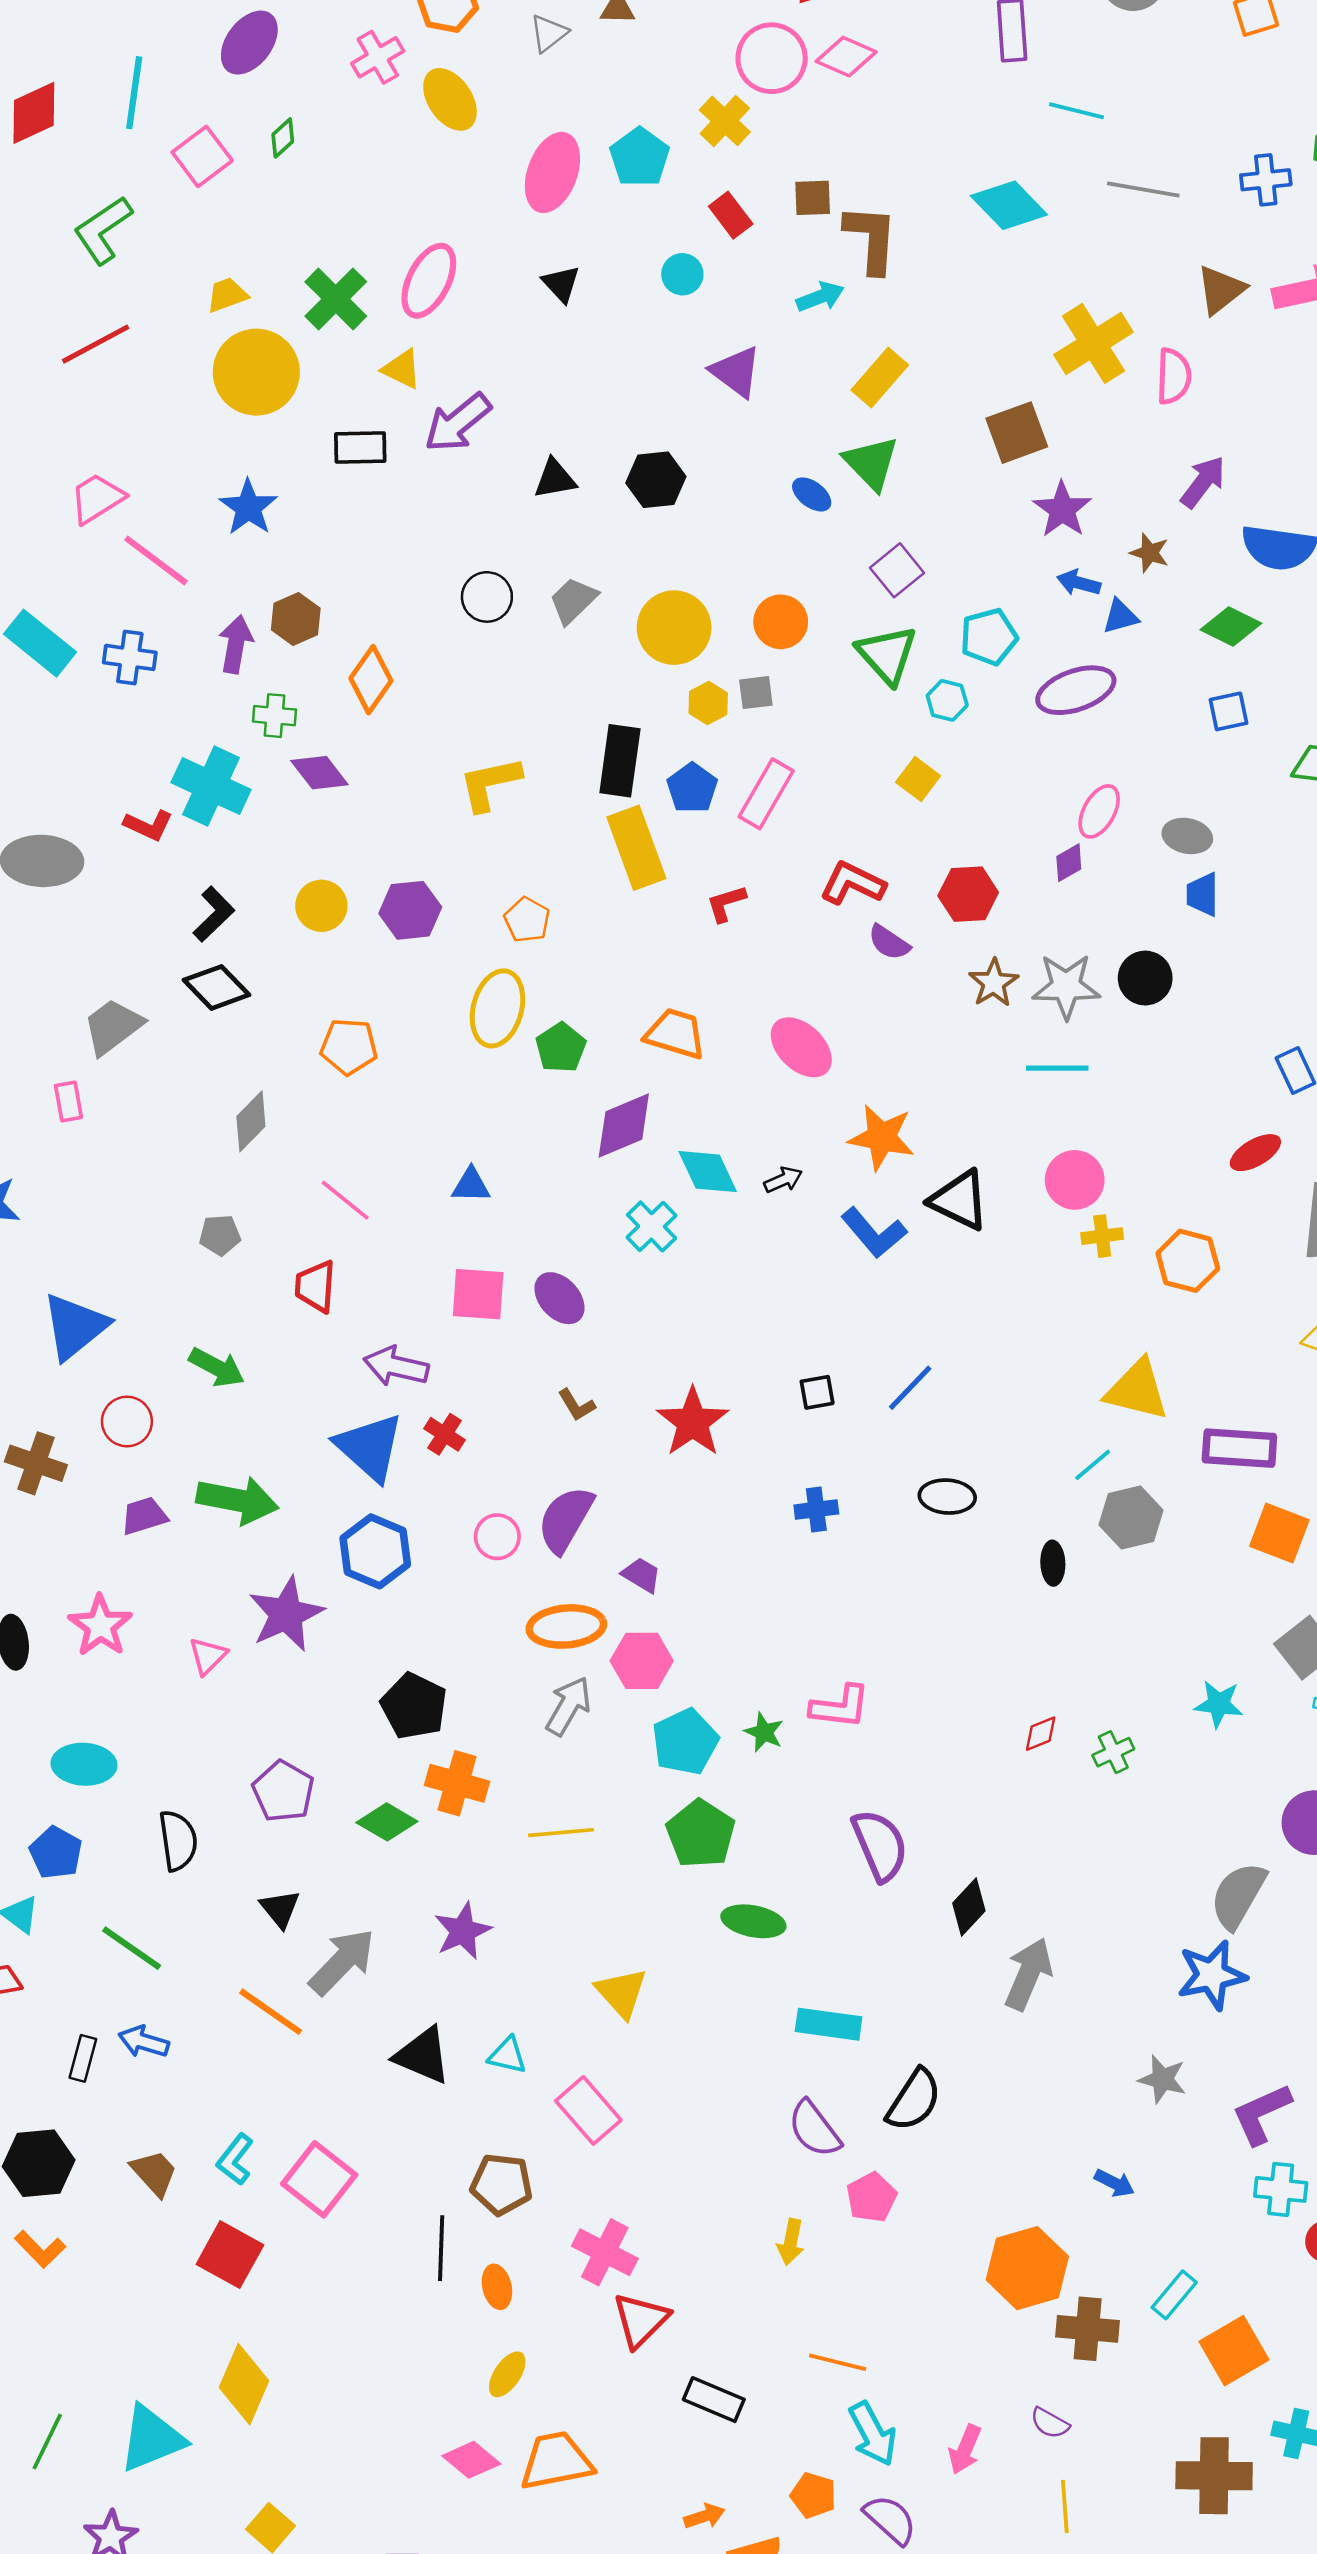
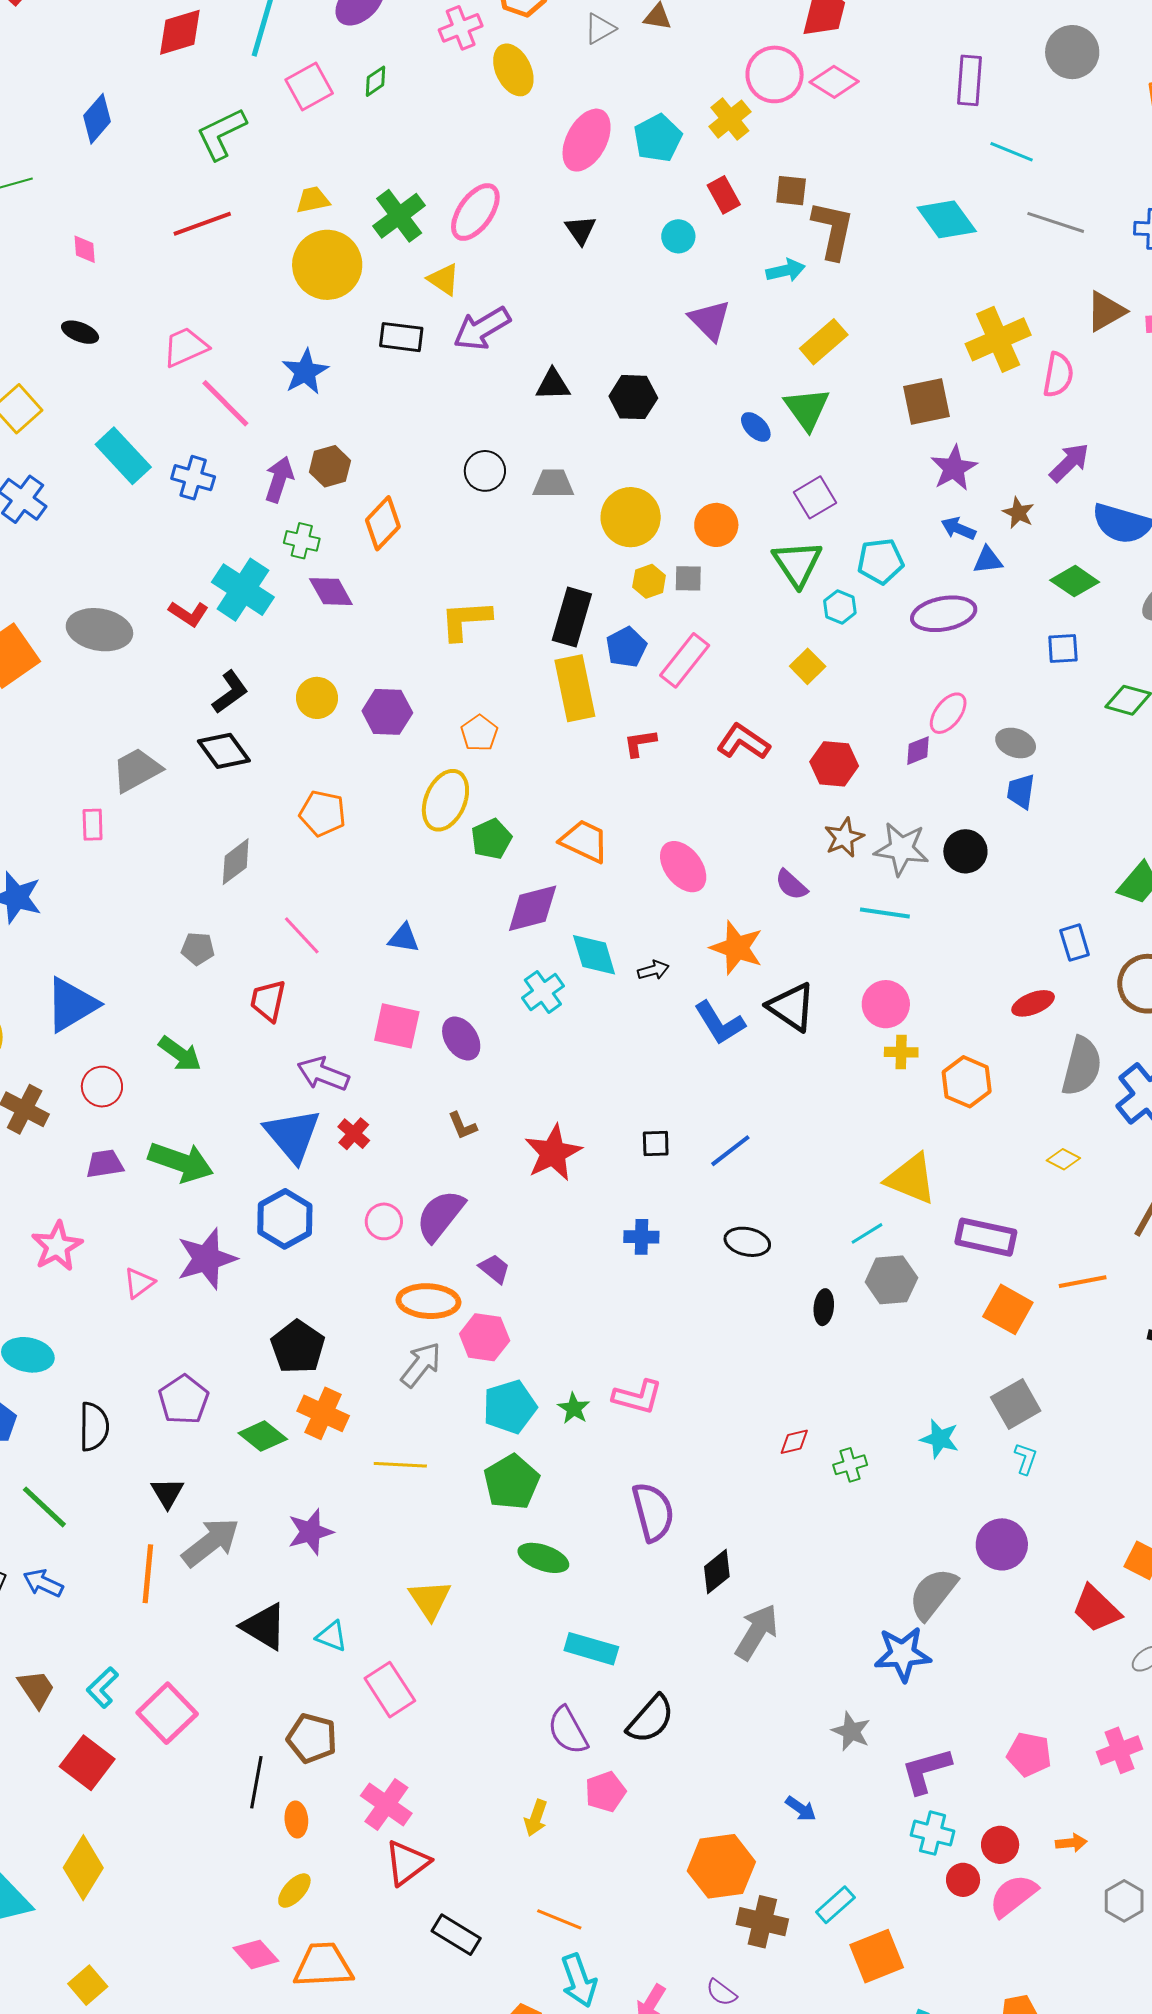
gray trapezoid: (573, 600) -> (553, 484), turned 36
purple semicircle: (889, 942) -> (791, 885), moved
orange line: (271, 2012) -> (148, 1574), turned 52

